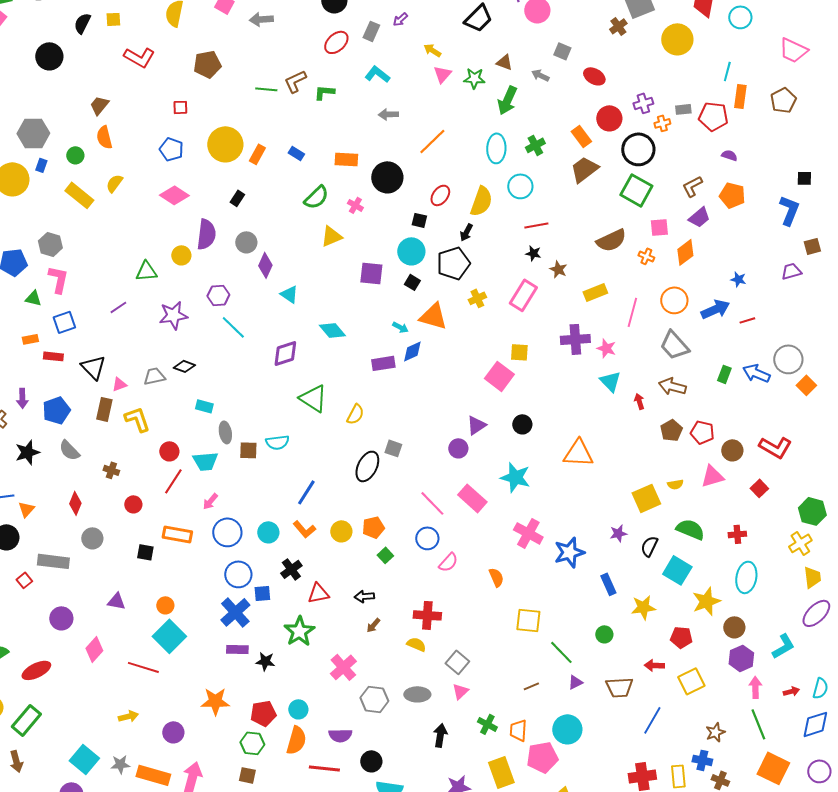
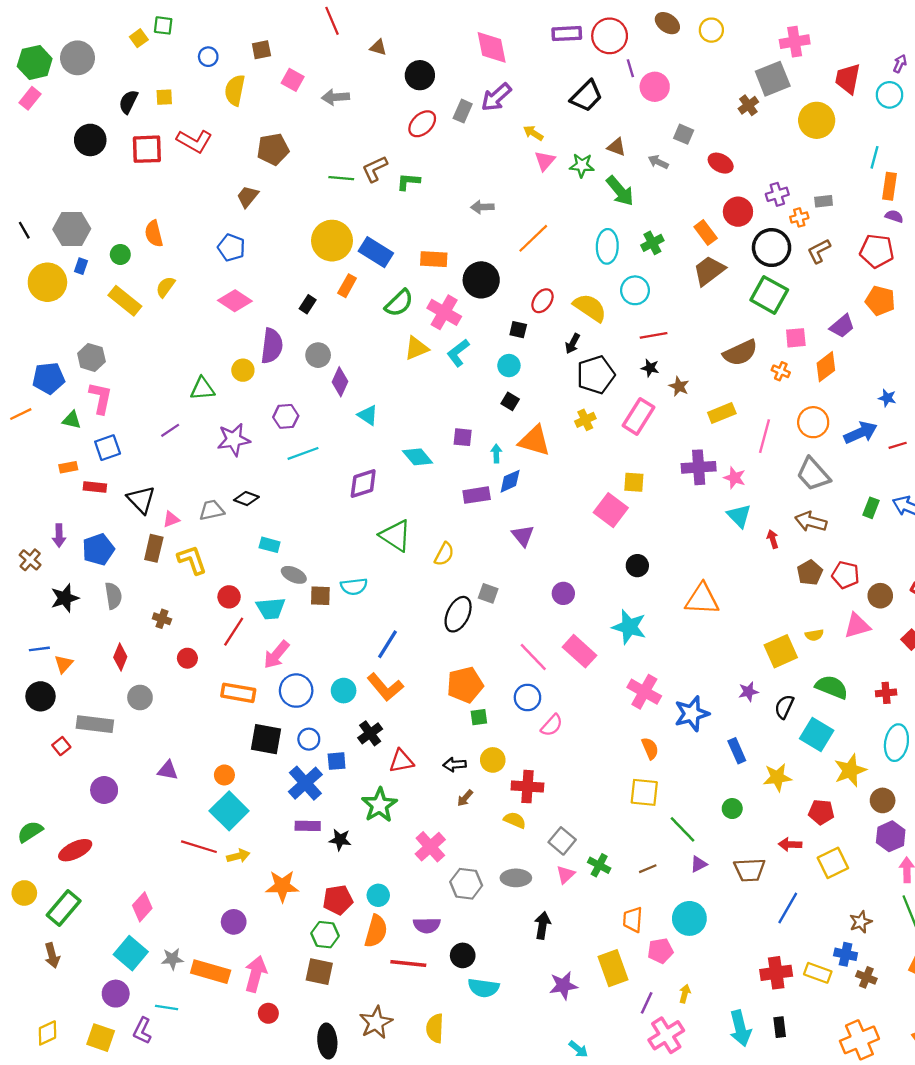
purple arrow: (400, 19) -> (496, 97), size x1.8
cyan L-shape: (377, 74) -> (458, 353), moved, turned -75
green arrow: (507, 100) -> (620, 191), turned -64
brown trapezoid: (99, 105) -> (248, 197), moved
red square: (180, 107) -> (147, 149), moved, size x1.8
red pentagon: (713, 116) -> (877, 251), moved
yellow circle: (225, 144) -> (332, 241), moved
blue rectangle: (296, 153) -> (376, 252), size x1.8
orange rectangle: (257, 154) -> (347, 286), moved
purple semicircle: (729, 155) -> (894, 216), moved
brown L-shape: (692, 186) -> (819, 251), moved
yellow semicircle: (481, 201) -> (590, 308), turned -76
pink cross: (355, 205) -> (444, 312), size x1.8
cyan circle: (411, 251) -> (509, 366), size x0.7
black pentagon: (453, 263) -> (596, 375), moved
purple square: (371, 273) -> (463, 437), moved, size x0.7
cyan line: (233, 327) -> (303, 453), turned -64
cyan arrow: (400, 327) -> (496, 453), turned -119
purple triangle: (476, 425) -> (523, 536), moved, turned -35
gray ellipse: (225, 432) -> (294, 575), turned -55
gray semicircle: (69, 450) -> (113, 596), turned -145
pink arrow: (210, 501) -> (276, 655), size x1.5
orange pentagon: (373, 527) -> (465, 685), size x1.4
orange L-shape: (304, 529) -> (385, 687), size x1.4
yellow circle: (341, 531) -> (493, 760), moved
black square: (145, 552) -> (266, 739), moved, size x1.6
green square: (385, 555) -> (479, 717), turned 35
blue circle: (238, 574) -> (309, 739), size x0.7
orange semicircle: (496, 577) -> (650, 748), moved
pink diamond: (94, 649) -> (142, 907), moved
yellow arrow: (128, 716) -> (238, 856), moved
green cross: (487, 724) -> (599, 865), moved
pink pentagon: (542, 757) -> (660, 951), size x0.7
brown square: (247, 775) -> (319, 972), size x1.4
yellow rectangle: (678, 776) -> (818, 973), turned -65

